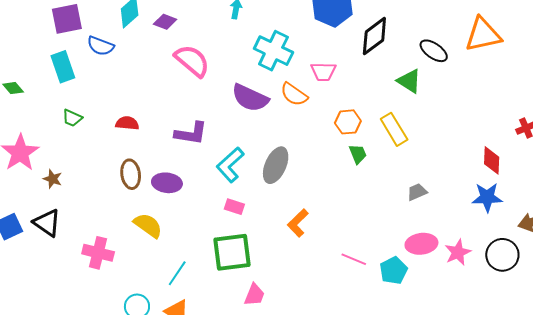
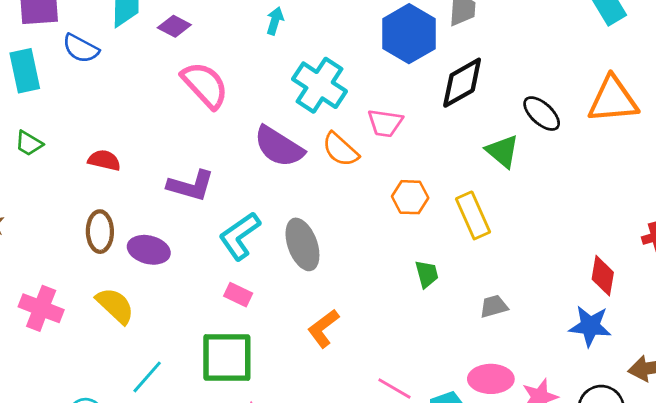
green trapezoid: (358, 154) -> (427, 274), moved
gray ellipse: (276, 165) -> (302, 244), turned -51
pink cross: (98, 253) -> (41, 308), moved

